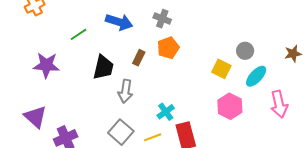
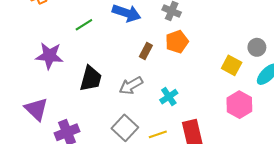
black trapezoid: (103, 67) -> (91, 79), moved
gray arrow: (125, 91) -> (131, 86), turned 50
cyan cross: (166, 112) -> (169, 97), moved

